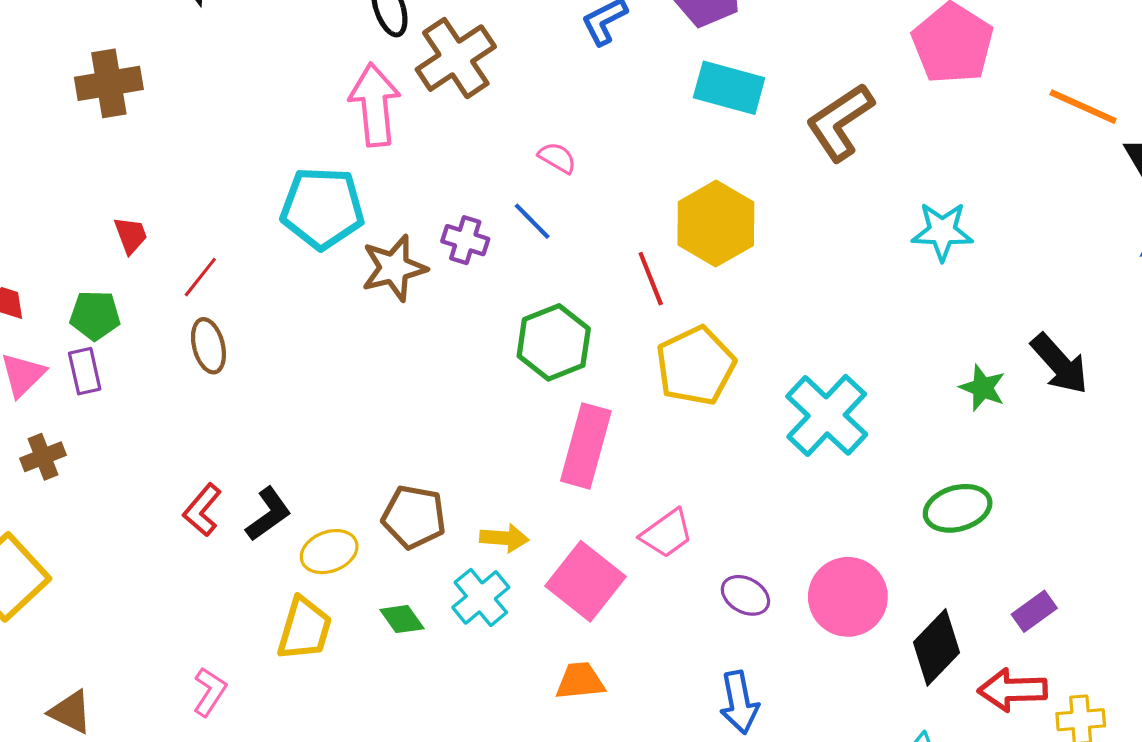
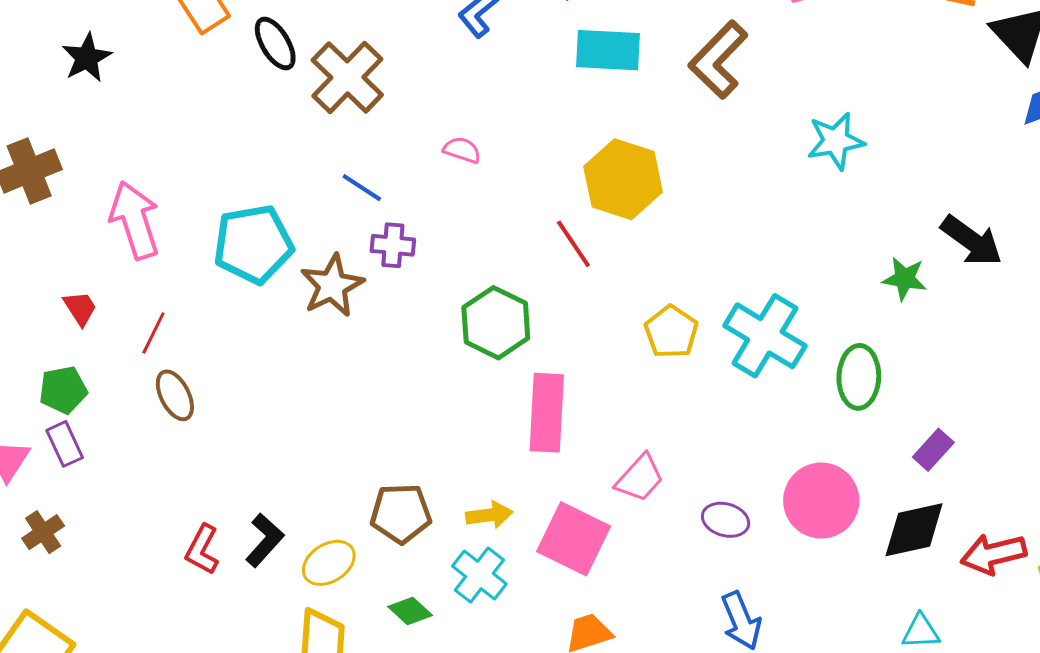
pink arrow: (375, 105) -> (135, 220), moved
blue line: (532, 221) -> (362, 188), moved
yellow pentagon: (696, 366) -> (671, 332), moved, size x0.7
green ellipse: (958, 508) -> (859, 377), moved, turned -60
purple rectangle: (1034, 611) -> (933, 450), moved
black diamond: (937, 647) -> (914, 530), turned 46

